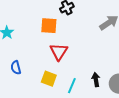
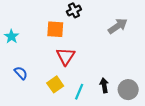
blue semicircle: (16, 68) -> (21, 73), turned 152
yellow square: (49, 79) -> (55, 84), turned 35

